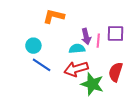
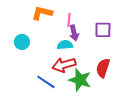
pink line: (98, 41) -> (69, 20), moved
blue line: (42, 65) -> (46, 82), moved

